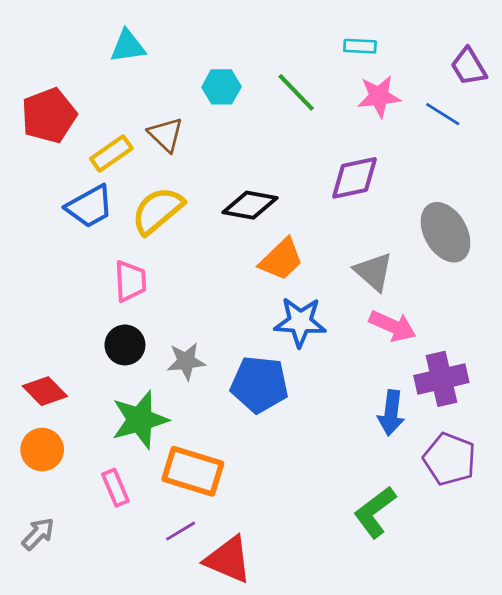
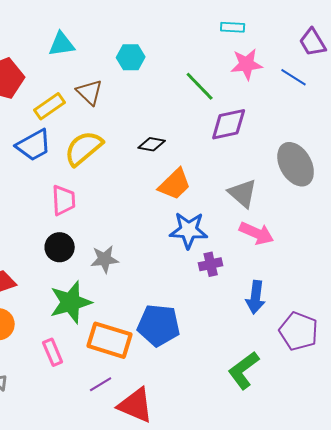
cyan triangle: (128, 46) -> (62, 44), moved
green line: (296, 92) -> (200, 86), moved
black diamond: (250, 205) -> (152, 144), size x0.7
purple cross: (441, 379) -> (211, 264), moved, size x0.6
blue pentagon: (259, 384) -> (159, 325), moved

